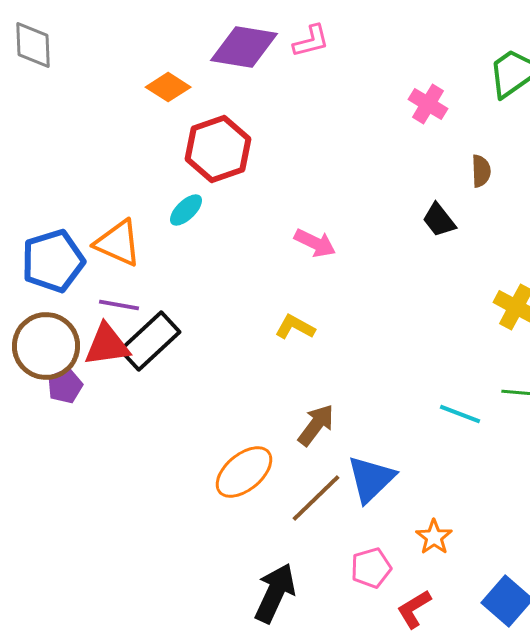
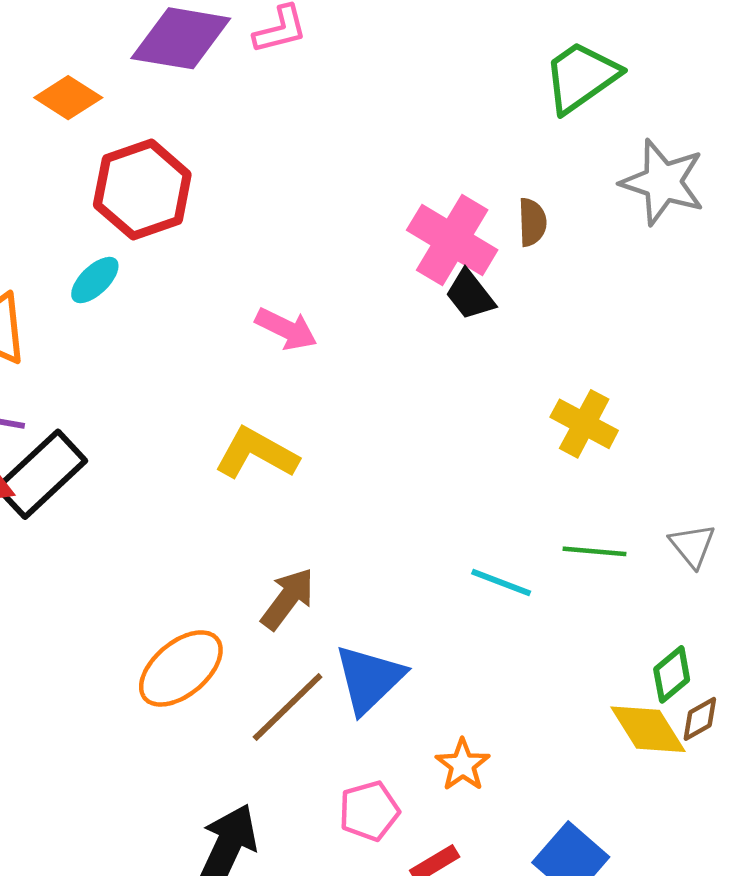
pink cross: (428, 104) -> (452, 240), moved, size x1.5
yellow L-shape: (295, 327) -> (256, 453), size x1.4

